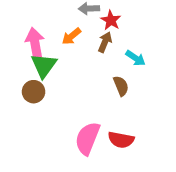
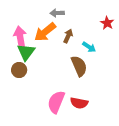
red star: (111, 20) -> (107, 23), moved
orange arrow: (71, 36) -> (45, 32), size x1.6
brown semicircle: (121, 86) -> (79, 66), size x1.5

